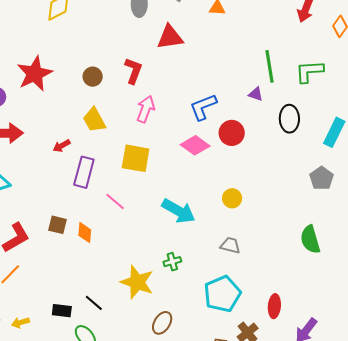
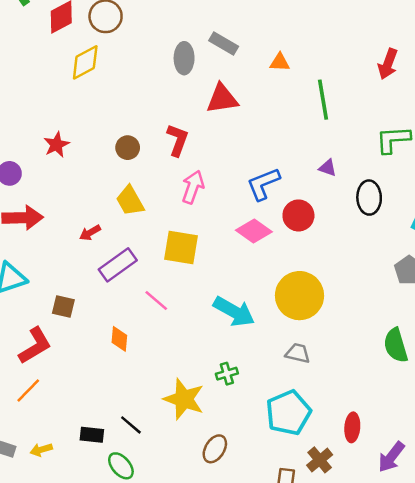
green line: (270, 66) -> (323, 100), moved
red star: (35, 74) -> (56, 145), size x0.6
purple rectangle: (84, 172) -> (118, 265), turned 40
yellow circle: (232, 198) -> (299, 296), size x2.0
brown square: (57, 225) -> (63, 307), moved

